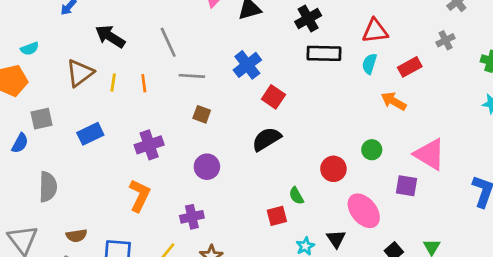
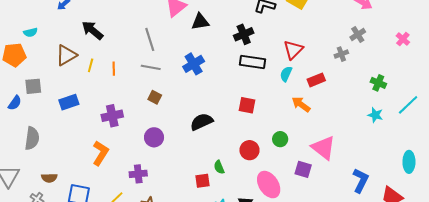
red triangle: (375, 31) -> (293, 50), turned -45
gray cross: (446, 40) -> (341, 54), moved
gray line: (168, 42) -> (150, 39), moved
red square: (273, 97) -> (247, 105), moved, turned -30

